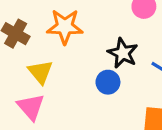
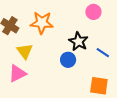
pink triangle: (31, 107) -> (17, 73), turned 42

